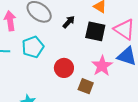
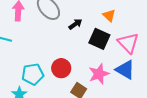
cyan pentagon: (33, 47) -> (33, 74), moved

